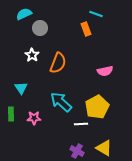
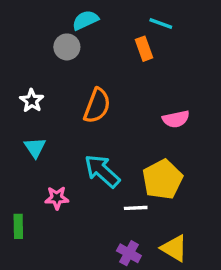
cyan semicircle: (24, 14) -> (85, 20), moved
white star: (32, 55) -> (32, 101), moved
green rectangle: (11, 114) -> (18, 226), moved

